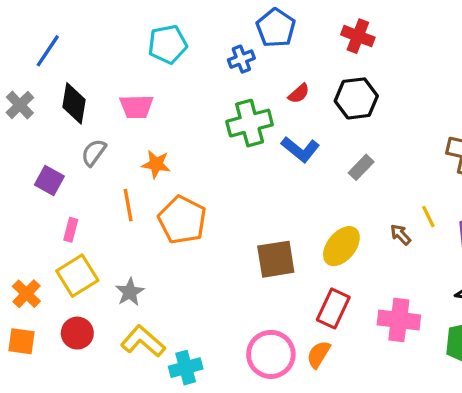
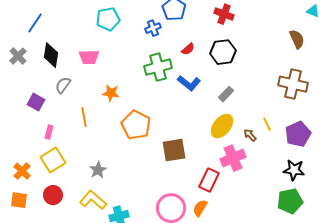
orange star: (156, 164) -> (111, 93), moved
orange pentagon: (182, 220) -> (136, 125), moved
yellow ellipse: (341, 246) -> (222, 126), moved
gray star: (130, 292) -> (98, 170), moved
pink cross: (399, 320) -> (233, 158), moved, turned -30

